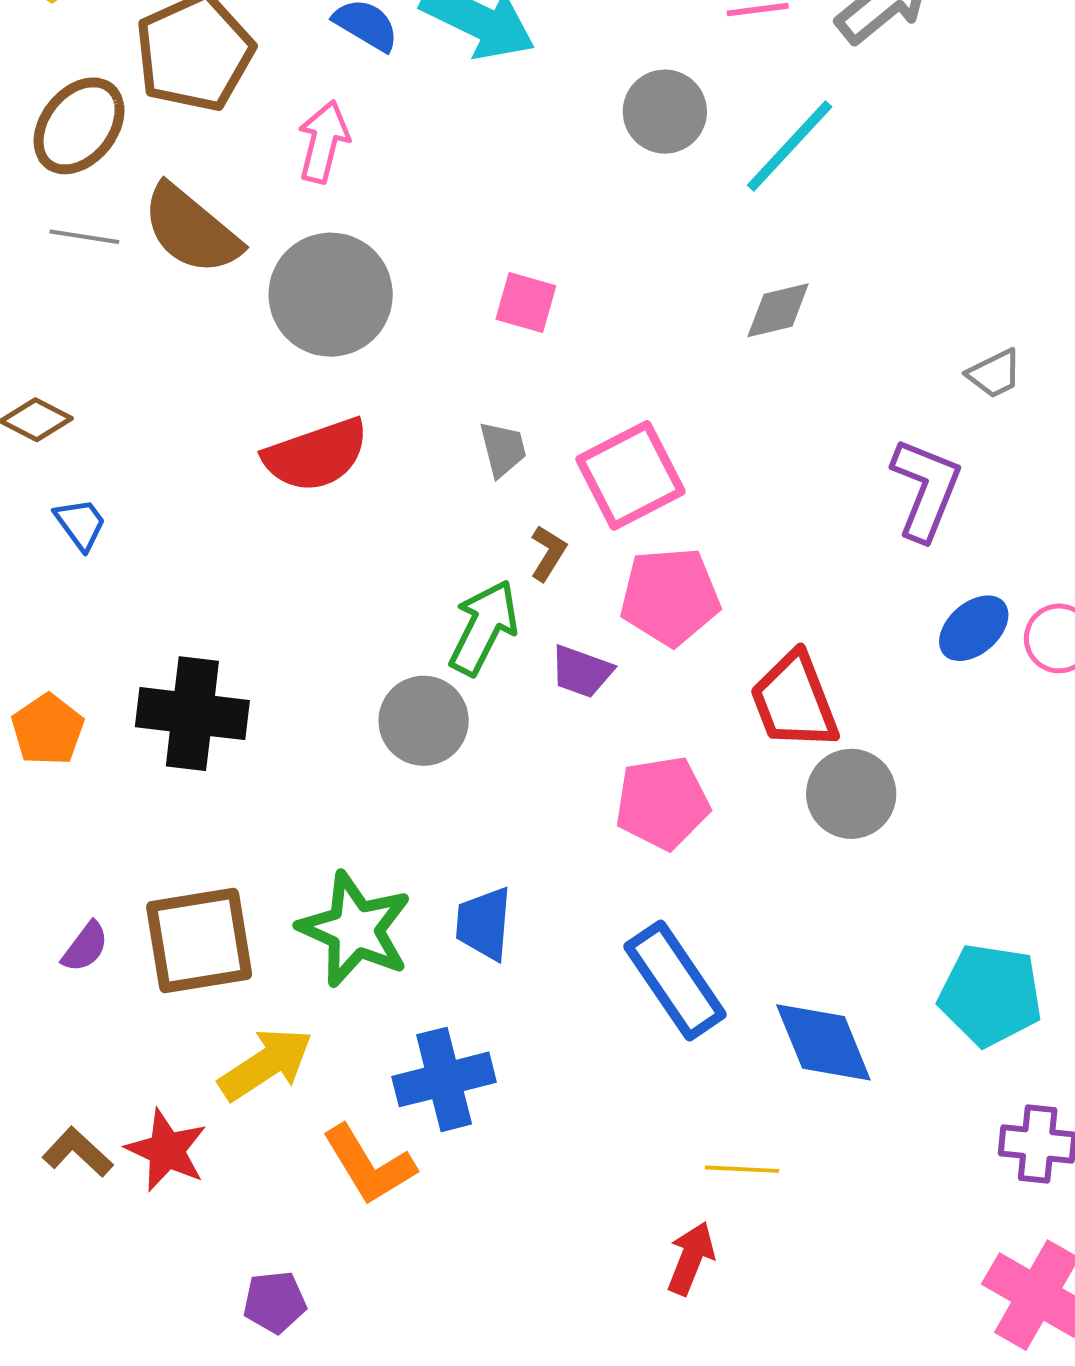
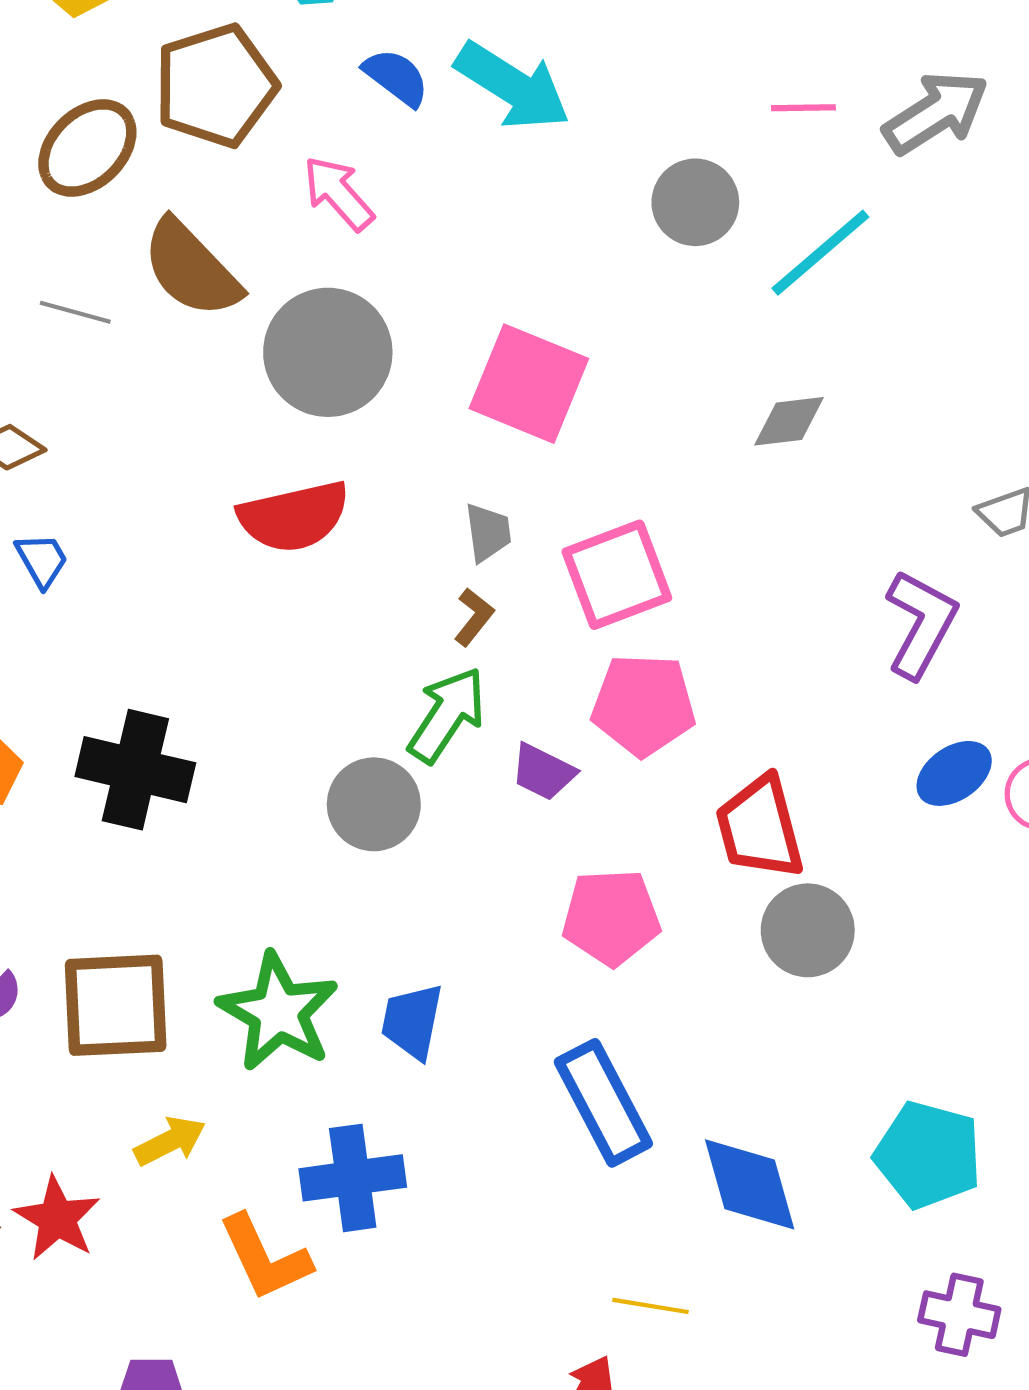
pink arrow: (323, 142) -> (338, 193), turned -62
gray line: (84, 237) -> (75, 312), moved
pink square: (526, 303) -> (529, 384), size x1.8
brown L-shape: (548, 553) -> (474, 617), moved
yellow arrow: (266, 1064) -> (170, 1141), size x0.7

